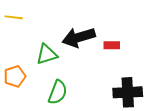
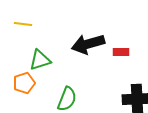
green triangle: (47, 54) -> (40, 60), moved

